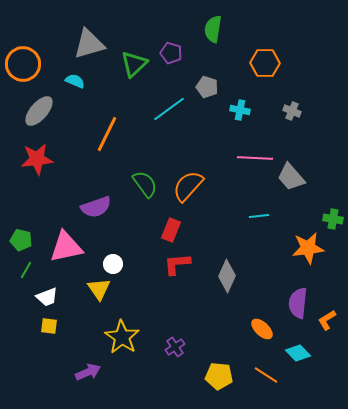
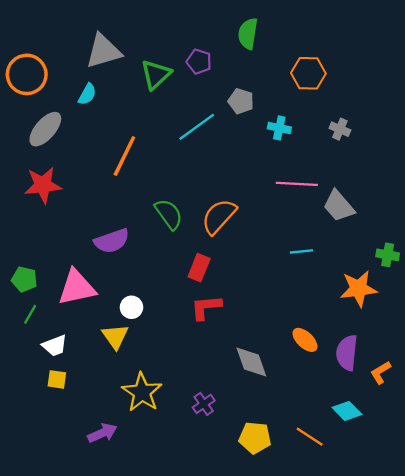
cyan semicircle: (75, 81) -> (87, 94), turned 96
gray diamond: (227, 276) -> (251, 362), moved, turned -44
orange ellipse: (262, 329) -> (305, 340), moved

